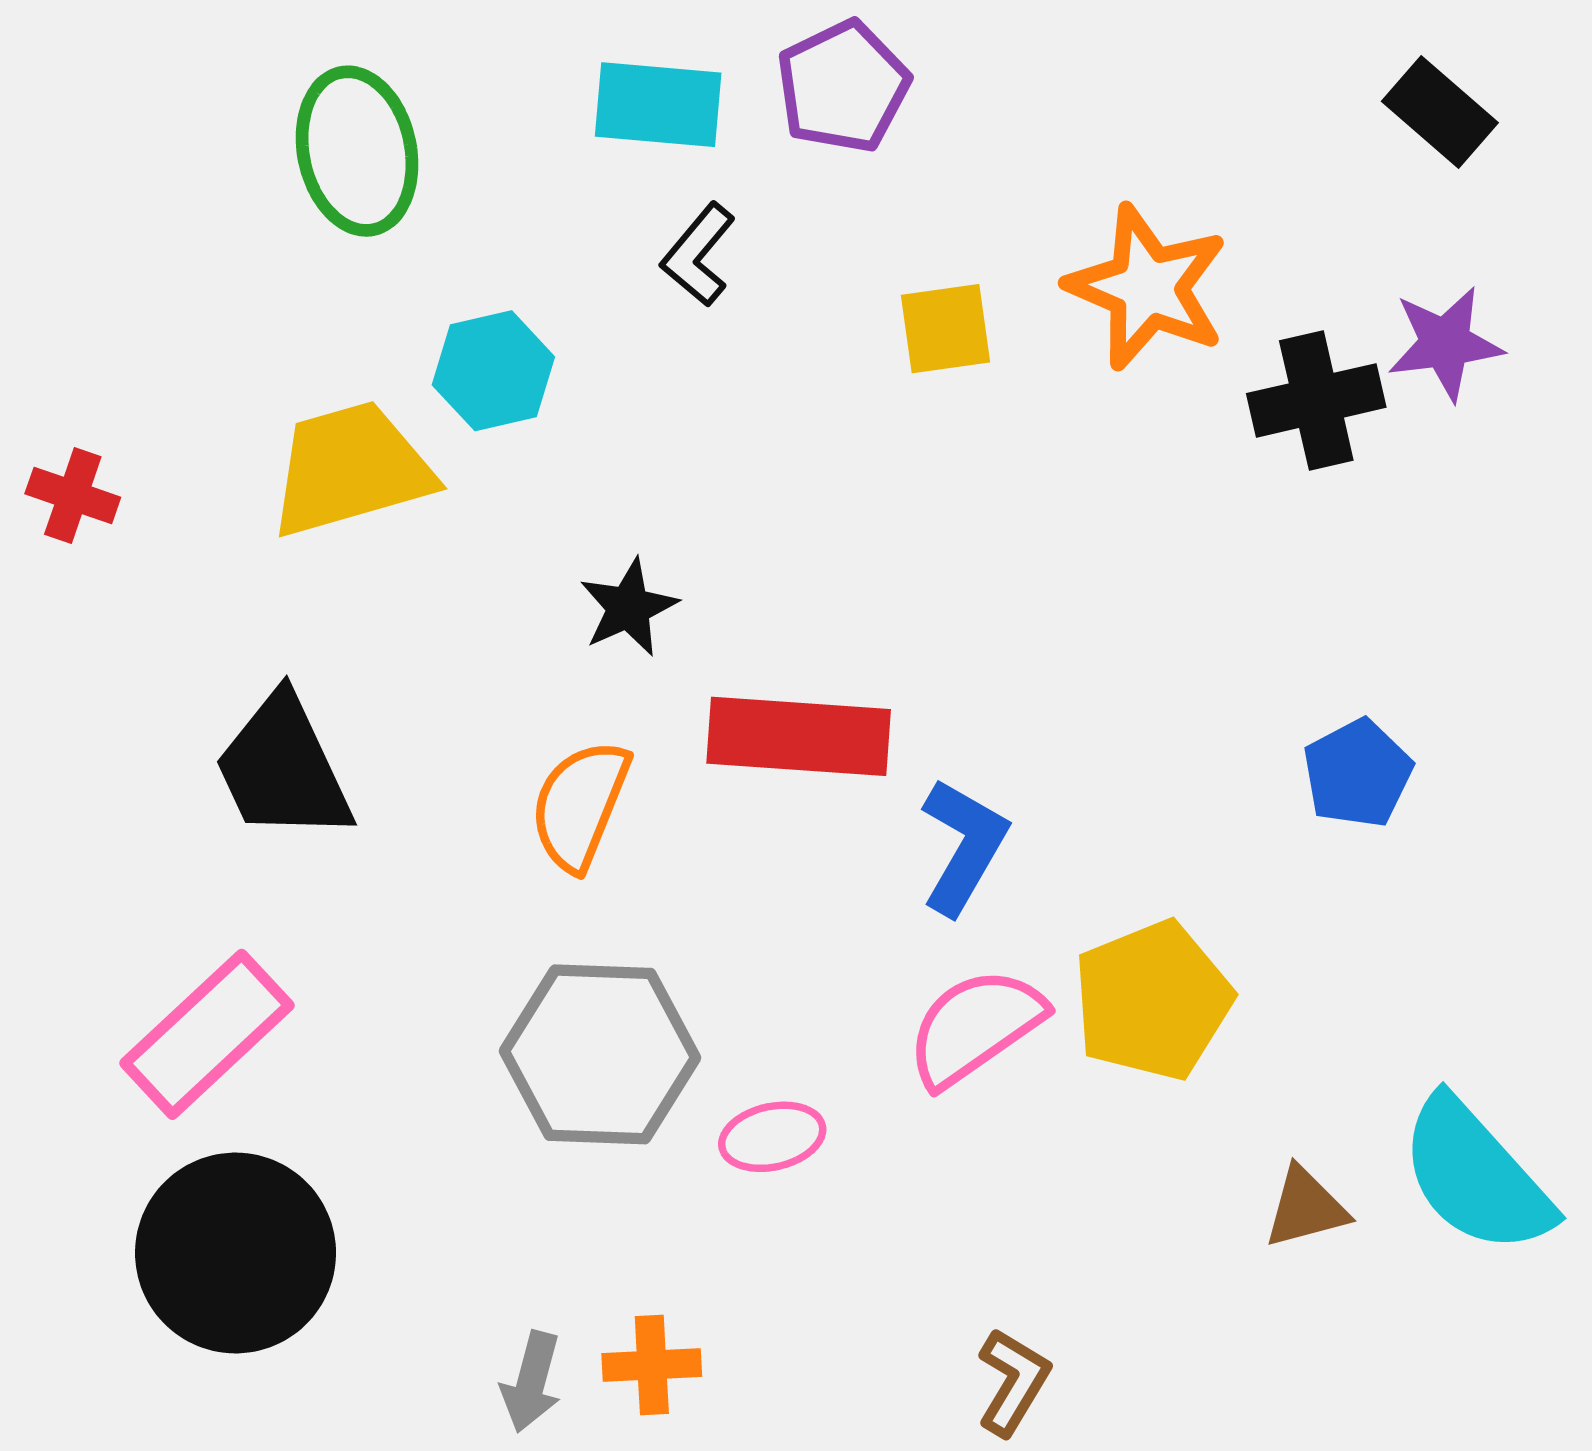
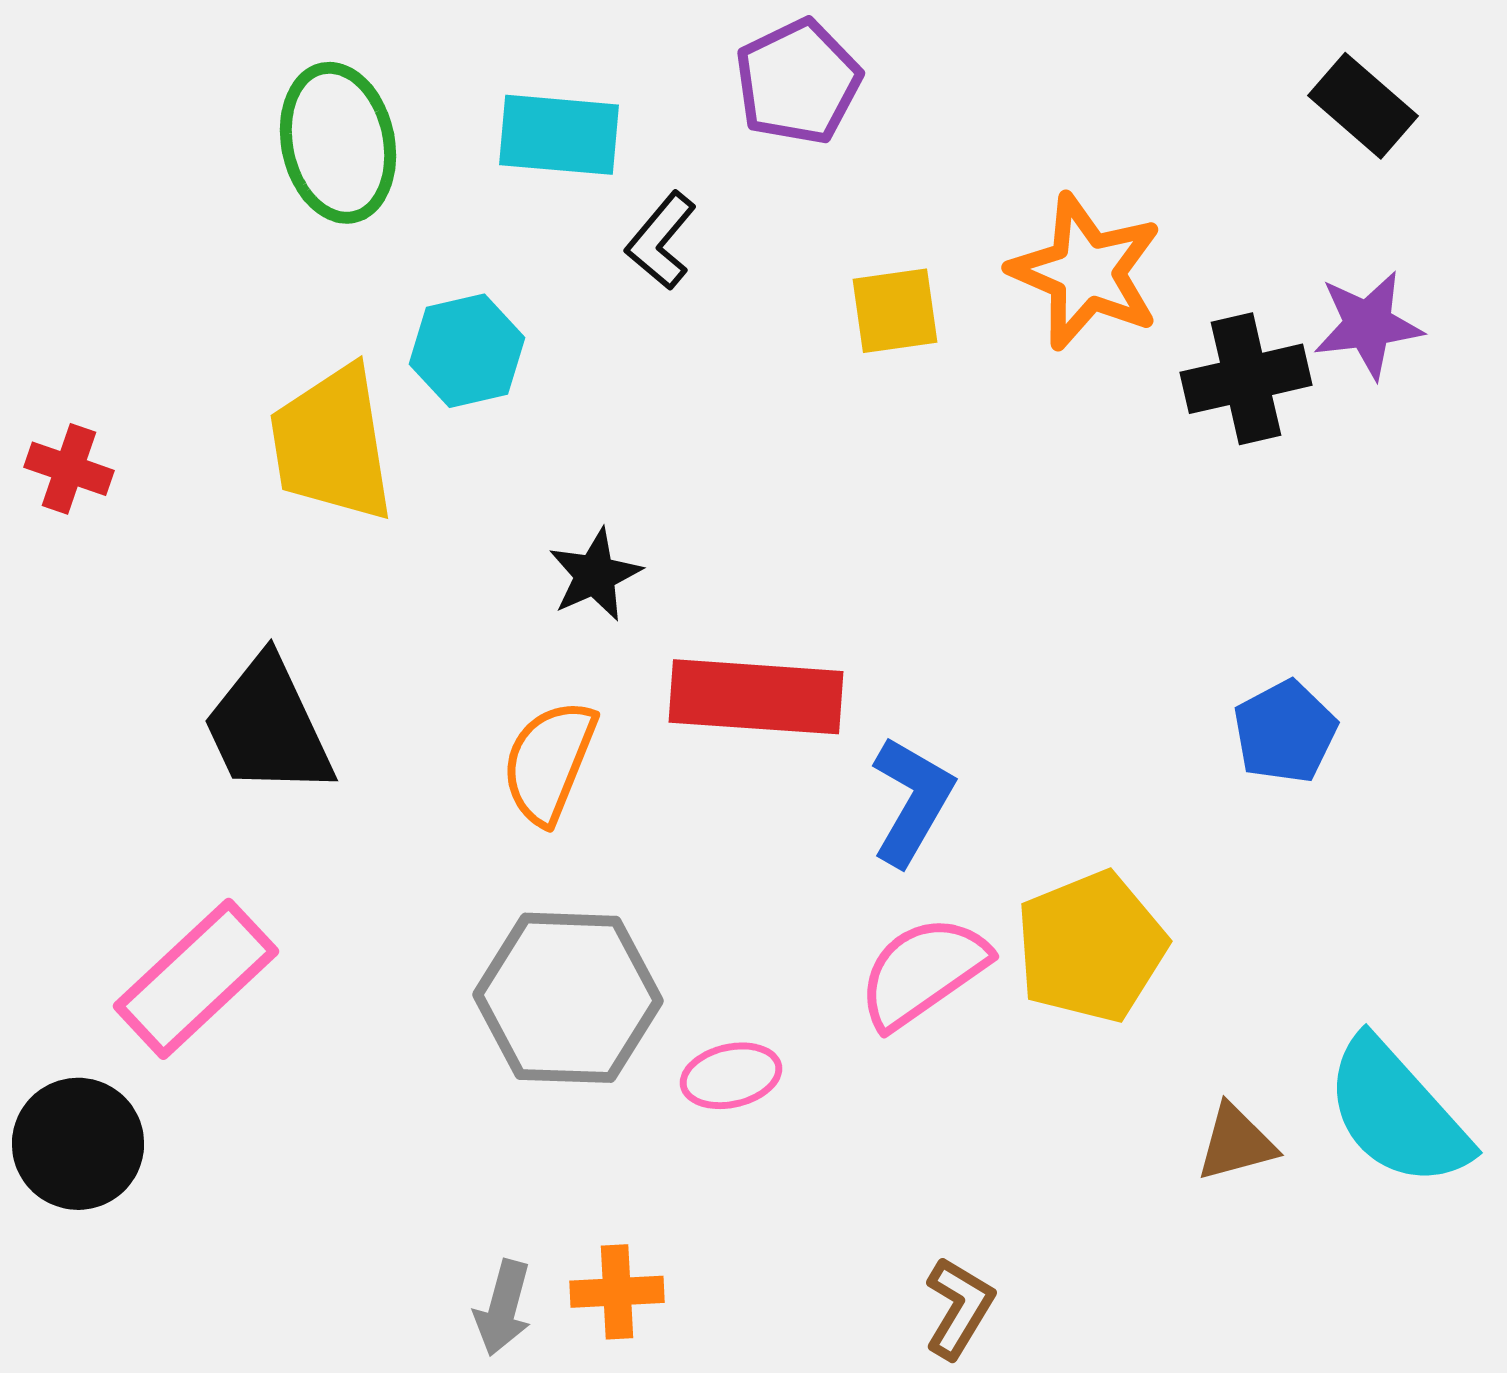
cyan rectangle: (658, 105) -> (559, 135), moved
yellow trapezoid: (351, 469) -> (332, 444), turned -83
black circle: (236, 1253) -> (78, 1144), moved, size x0.7

